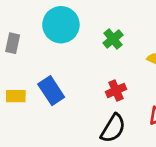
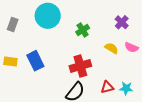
red cross: (116, 90) -> (80, 66), size x1.5

